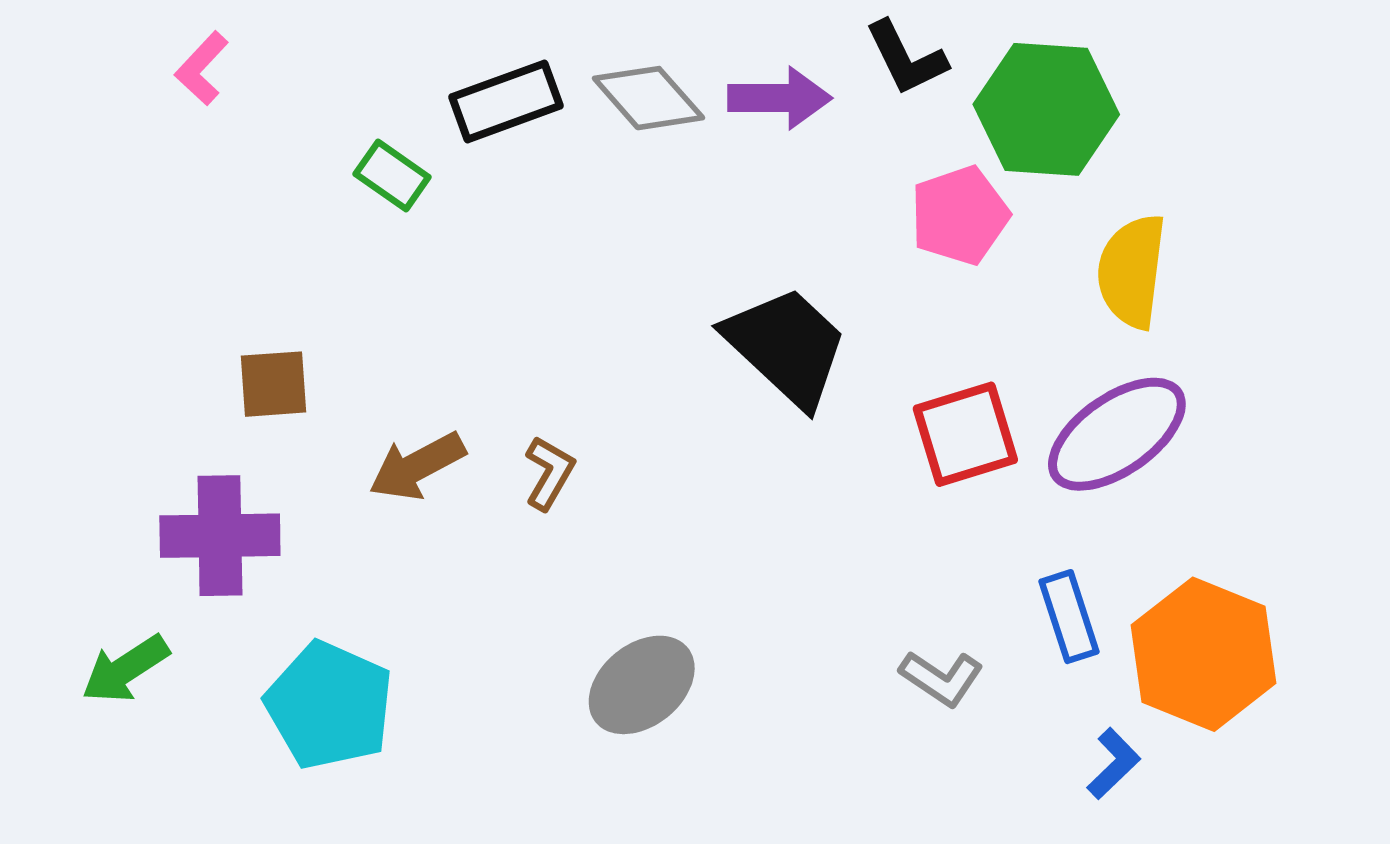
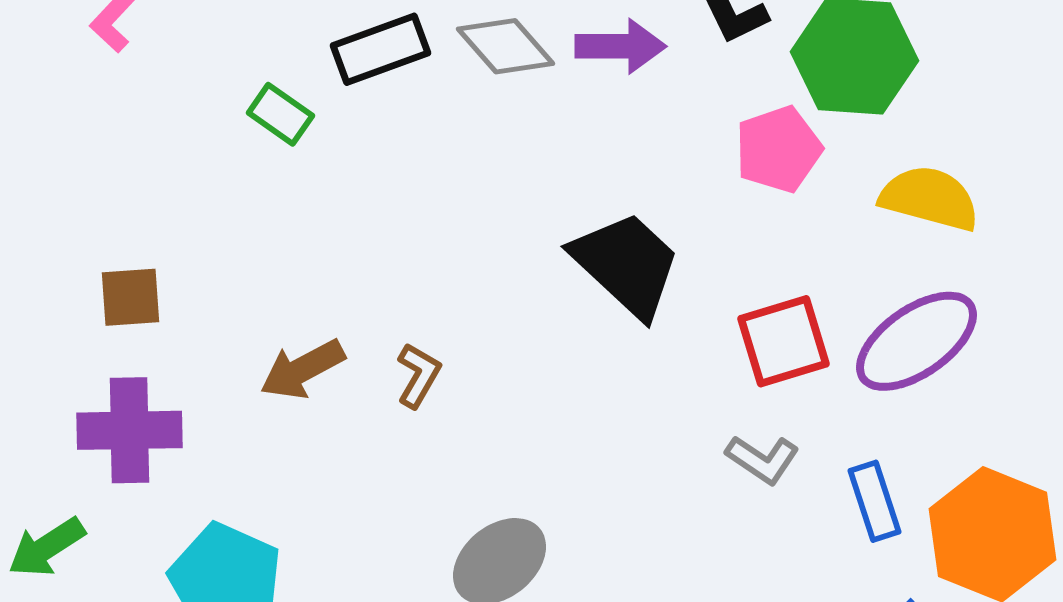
yellow semicircle: (1132, 271) -> (929, 198), turned 98
brown square: (274, 384) -> (130, 297), moved
gray L-shape: (941, 678) -> (762, 459), moved

